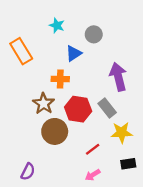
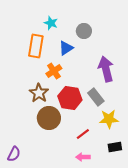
orange rectangle: (21, 51) -> (36, 46), moved, turned 40
orange cross: (60, 79) -> (54, 71), turned -35
purple semicircle: (28, 172) -> (14, 154), moved
pink arrow: (93, 175) -> (83, 157), turned 32

